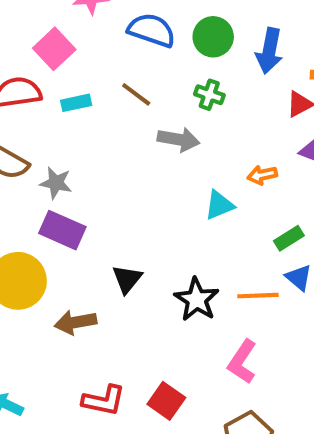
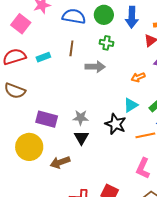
pink square: (54, 49) -> (21, 24), moved
brown line: (136, 94) -> (71, 48), turned 70
gray star: (56, 183) -> (81, 118), moved
cyan triangle: (219, 205) -> (131, 105), moved
black star: (197, 299) -> (116, 124), moved

